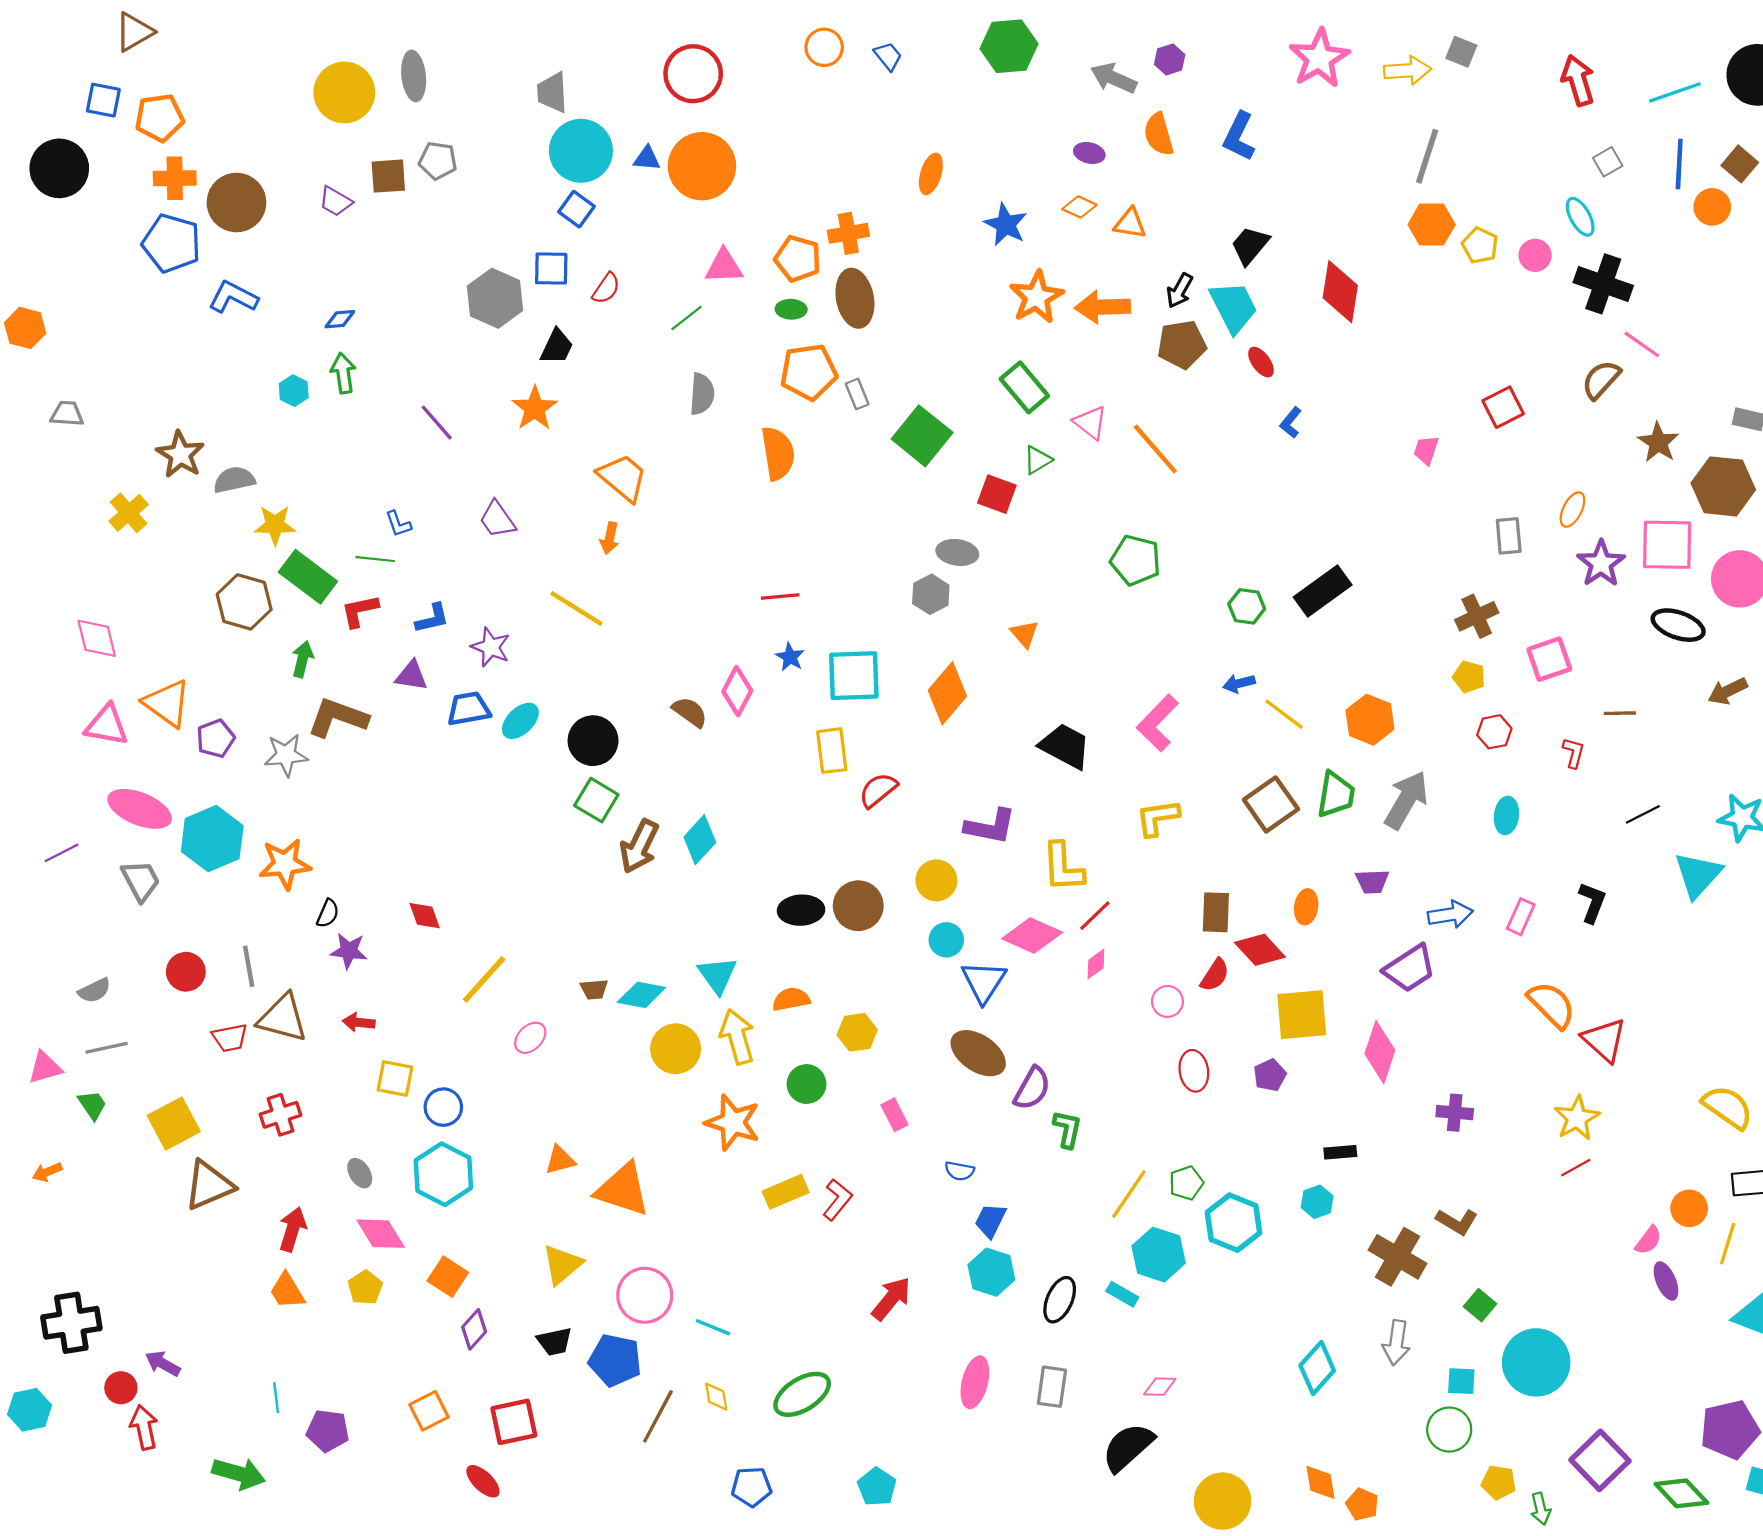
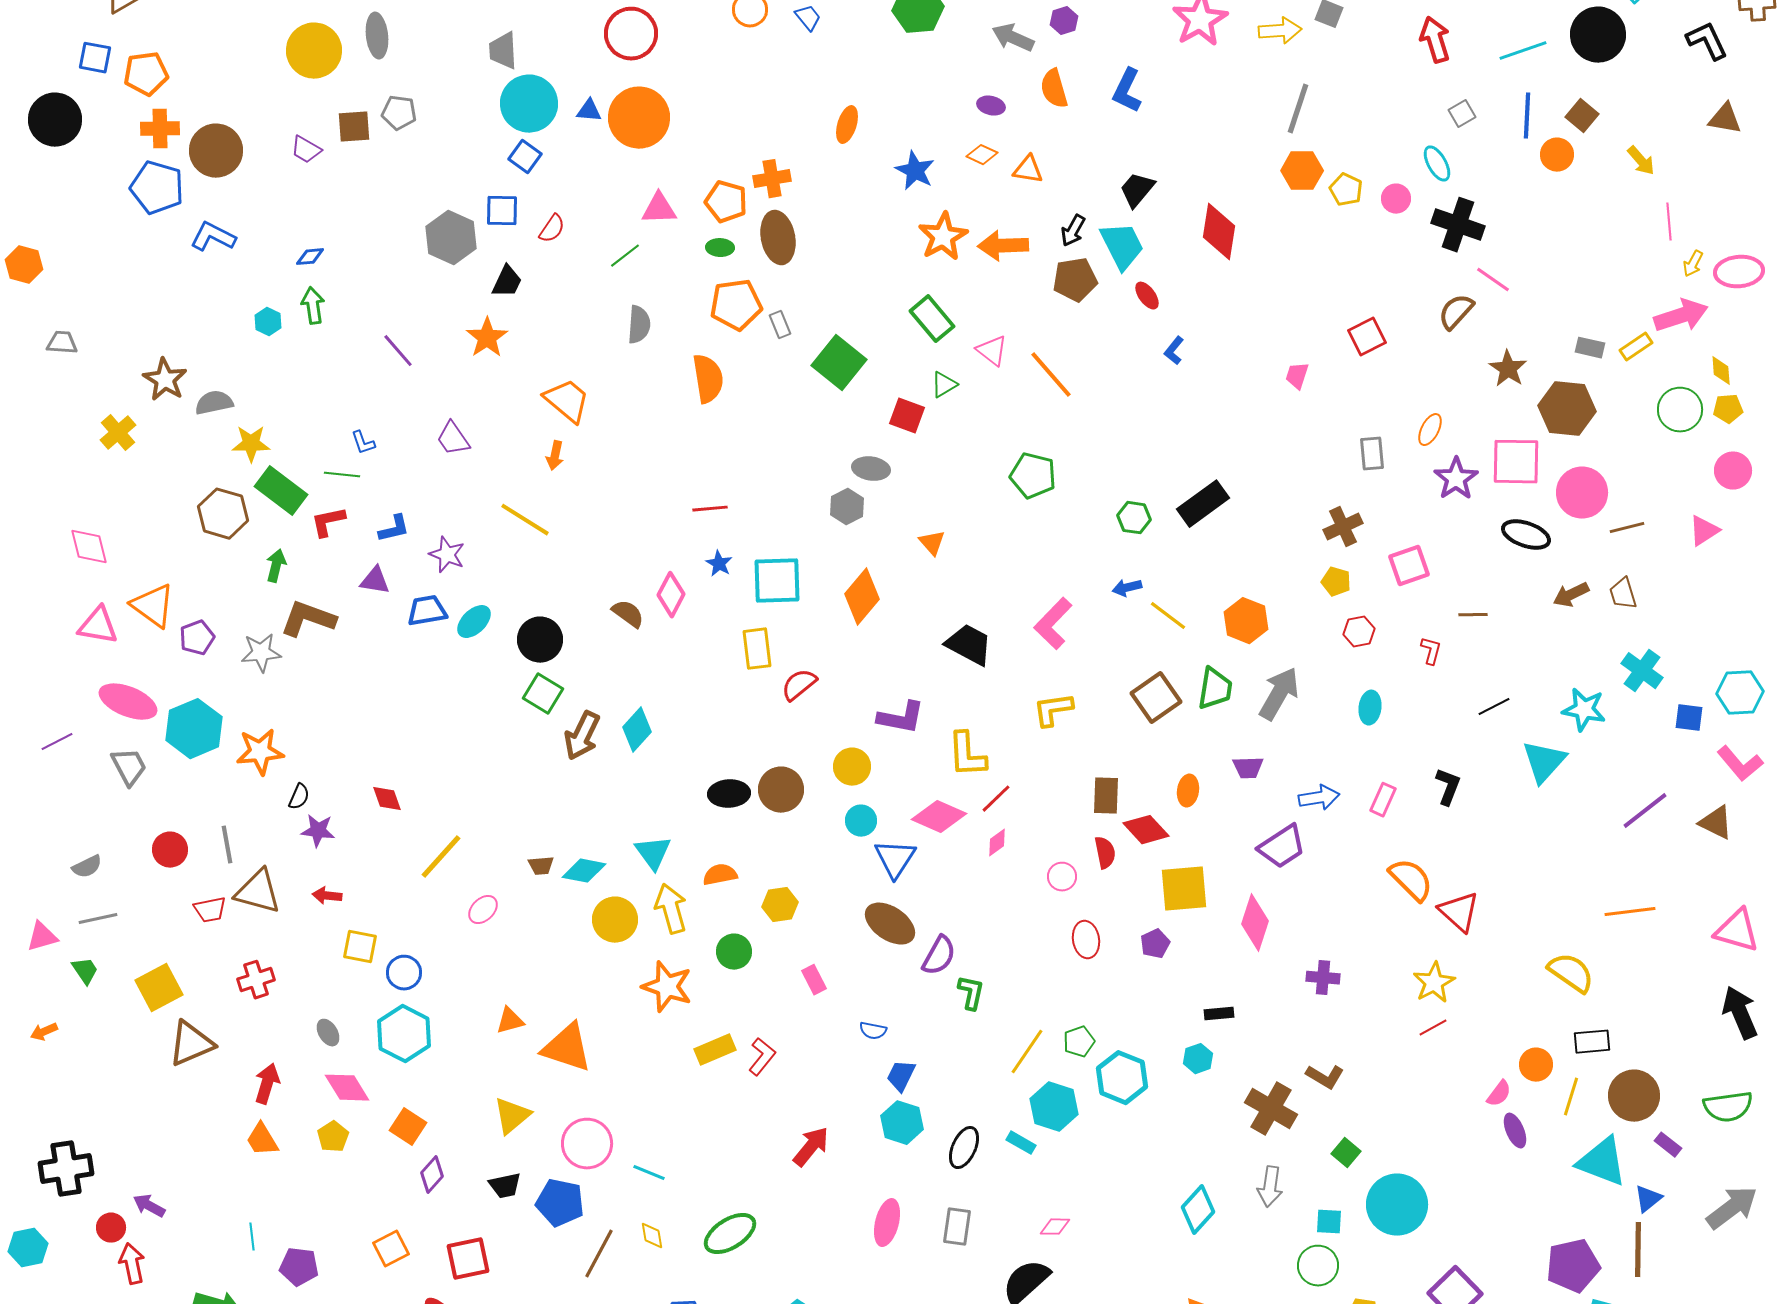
red semicircle: (1215, 975) -> (1105, 853), turned -44

